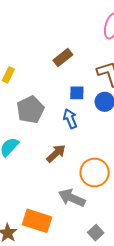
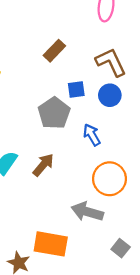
gray pentagon: (30, 110) -> (54, 113), moved
blue arrow: (70, 119) -> (92, 135), moved
brown arrow: (56, 153) -> (43, 165), moved

